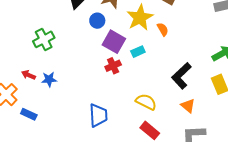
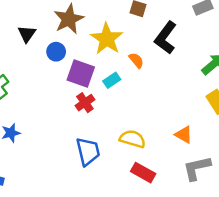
orange semicircle: (163, 29) -> (136, 60), moved
black L-shape: (181, 76) -> (166, 38), moved
blue trapezoid: (98, 115) -> (88, 151), moved

